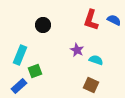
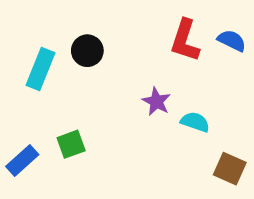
cyan rectangle: (20, 55) -> (41, 69), moved
brown square: (91, 85) -> (230, 169), moved
blue rectangle: (19, 86) -> (22, 161), moved

